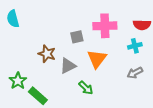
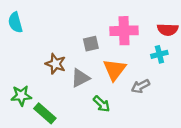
gray arrow: (135, 73) -> (141, 86), moved
green star: (18, 81) -> (21, 96), turned 30

